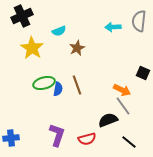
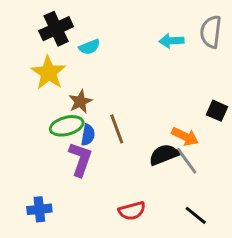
black cross: (22, 16) -> (56, 29), moved
brown star: (77, 48) -> (80, 102), moved
black semicircle: (108, 120) -> (164, 155), moved
purple L-shape: (57, 135) -> (80, 159), moved
blue cross: (11, 138) -> (39, 209), moved

